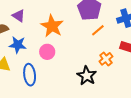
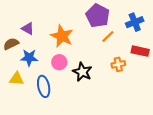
orange cross: (106, 59) -> (118, 64), turned 32
black star: (87, 76) -> (82, 72), moved

